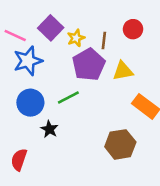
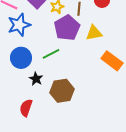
brown hexagon: (120, 144) -> (62, 91), moved
red semicircle: (19, 160) -> (26, 108), moved

